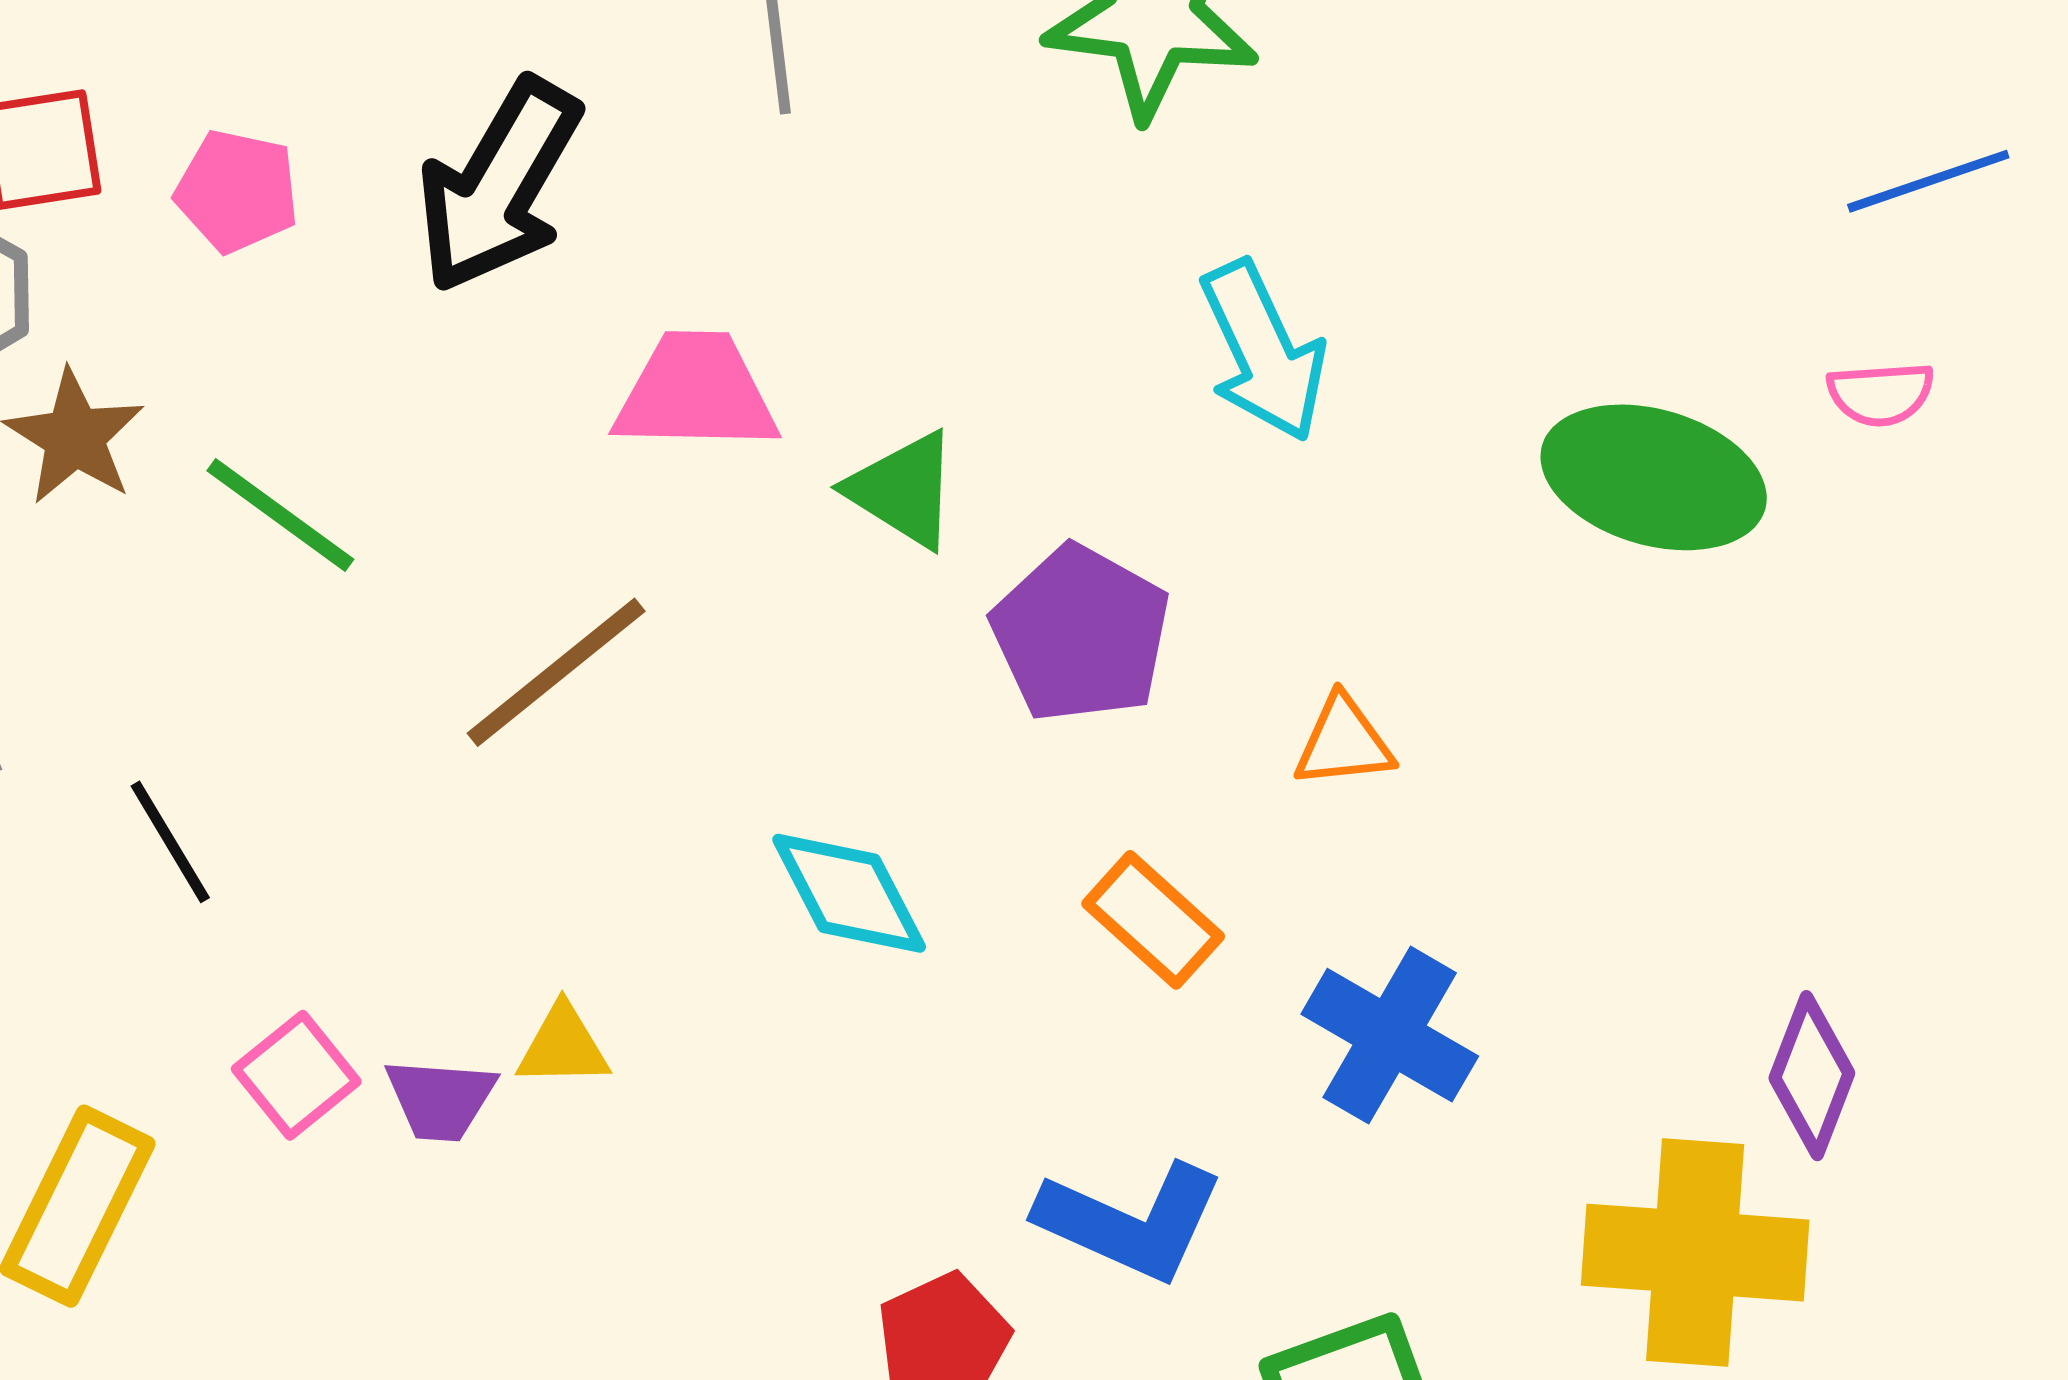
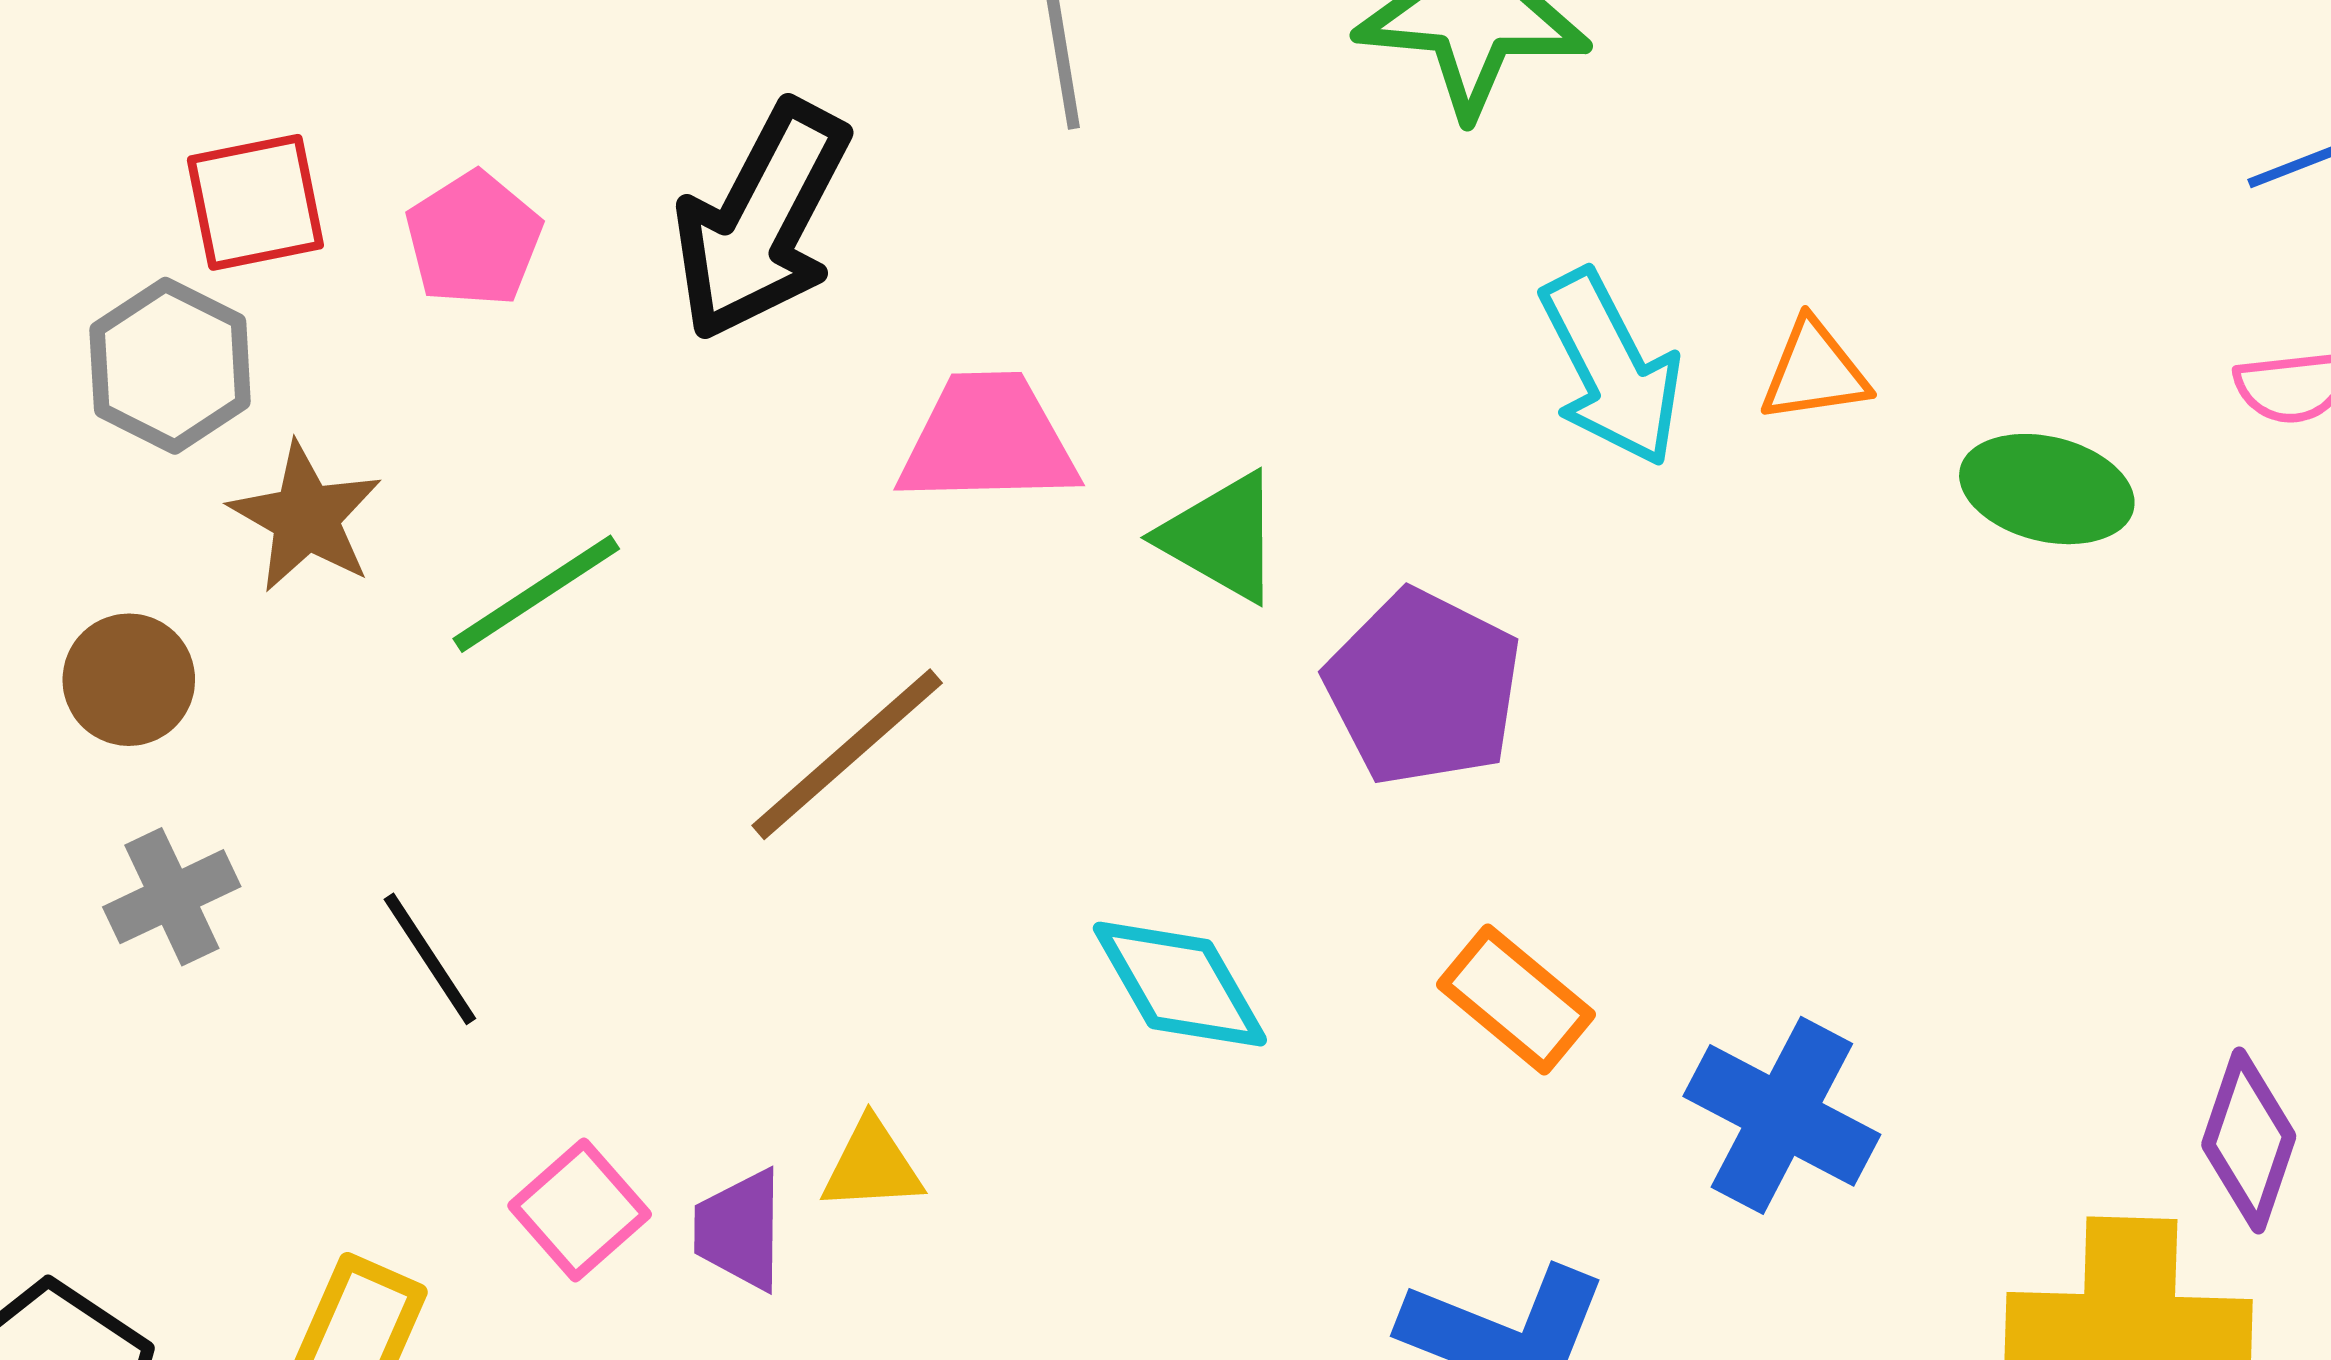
pink pentagon: (237, 191) -> (474, 239), turned 30
green ellipse: (1654, 477) -> (2047, 489), size x0.7
green line: (280, 515) -> (536, 594), turned -67
orange triangle: (1344, 742) -> (1814, 371), moved
purple trapezoid: (440, 1099) -> (739, 1230), turned 89

